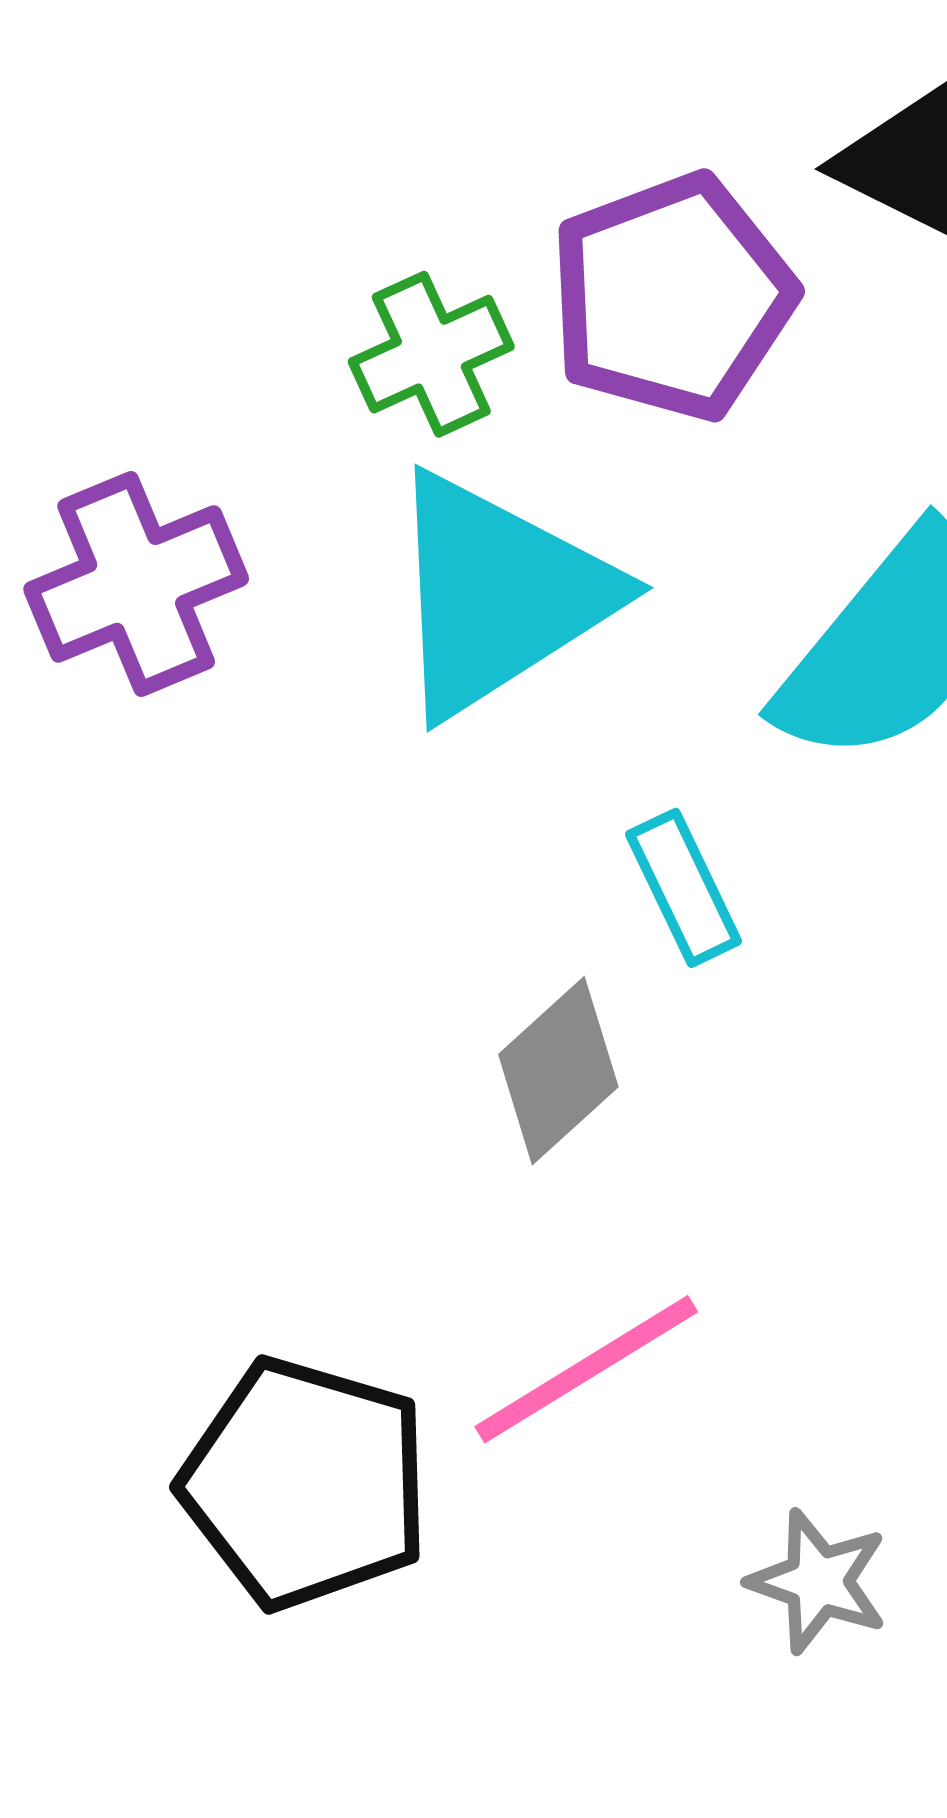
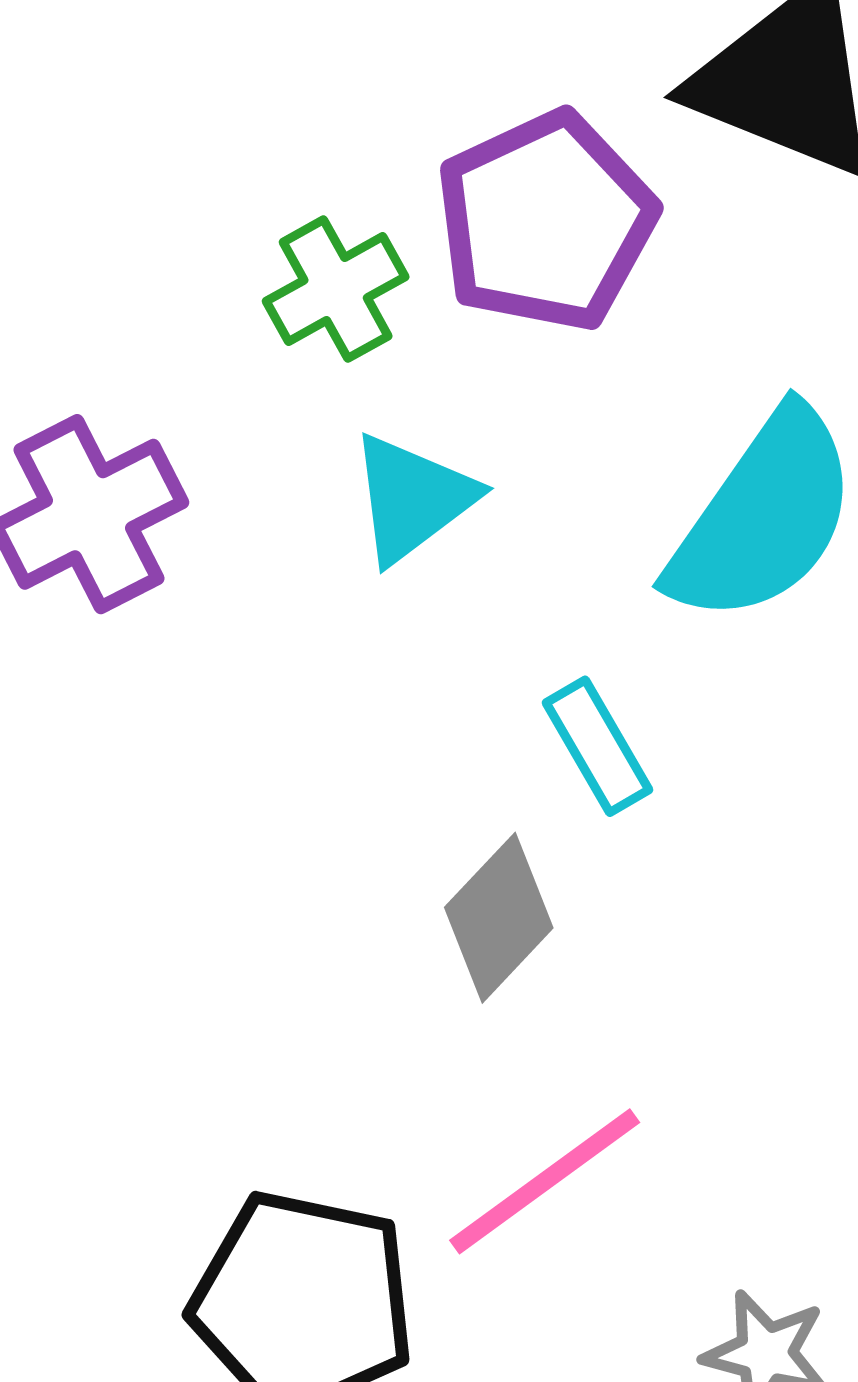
cyan triangle: (499, 595) -> (412, 498), size x0.6

